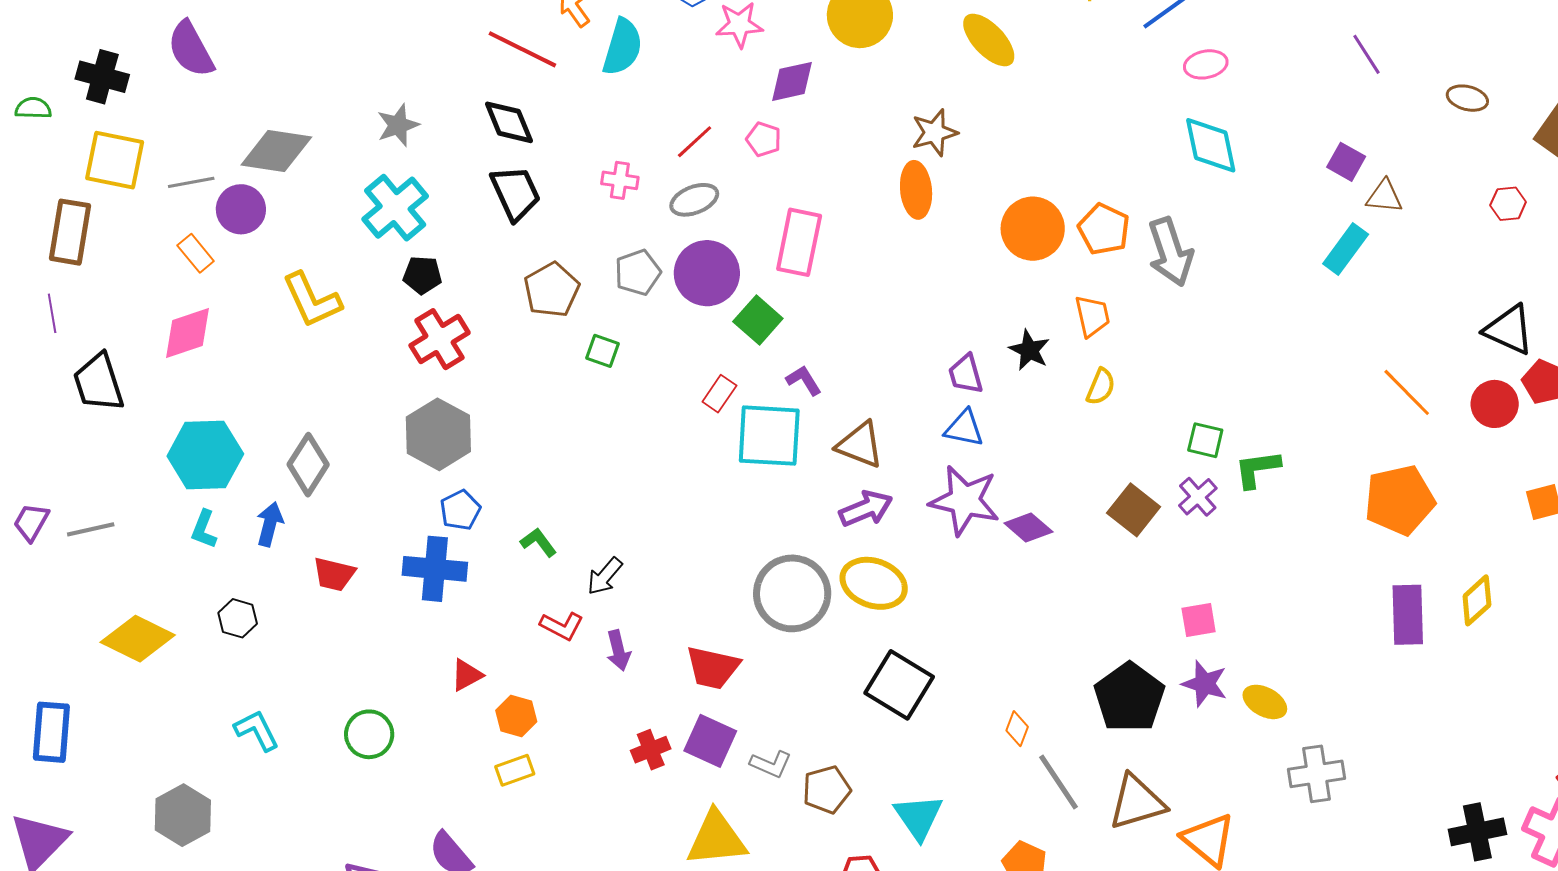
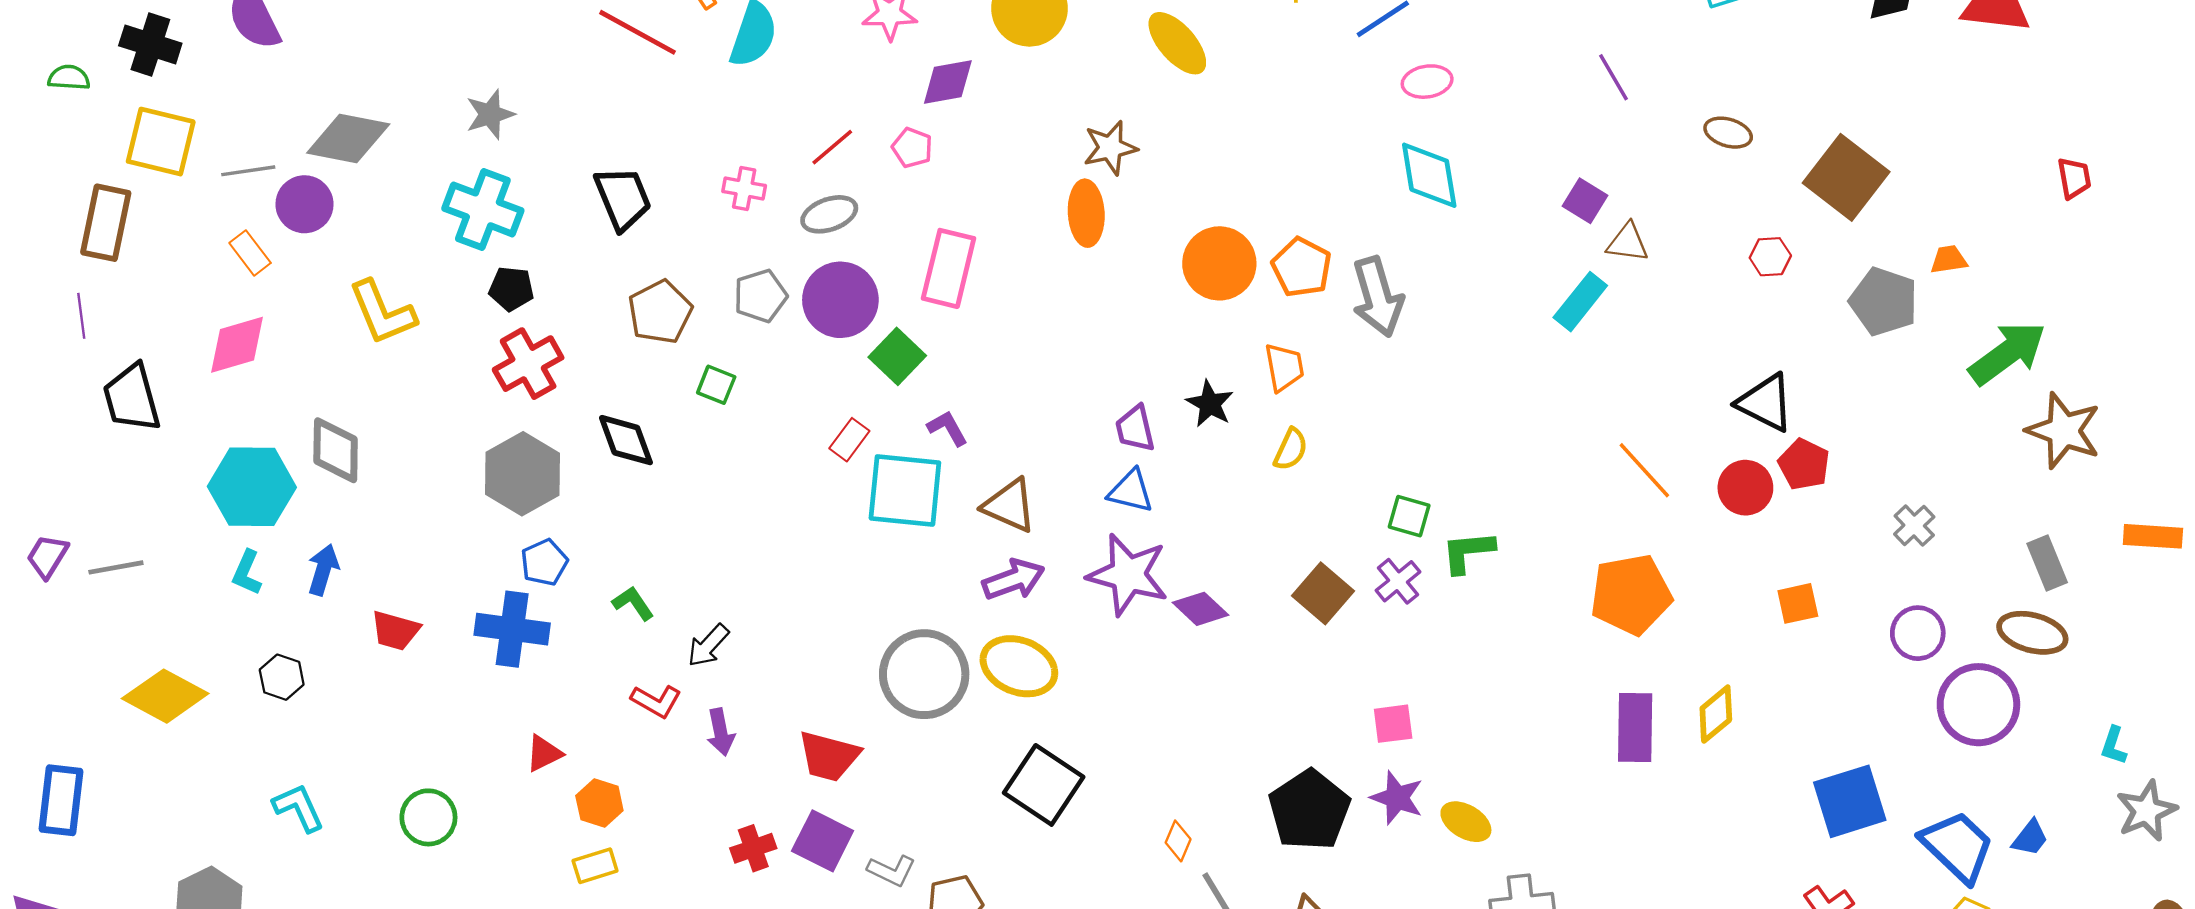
black diamond: (509, 122) -> (626, 440), moved
cyan cross: (395, 208) -> (483, 209), turned -32
gray diamond: (308, 465) -> (336, 450), moved, turned -34

